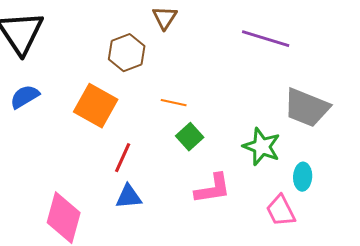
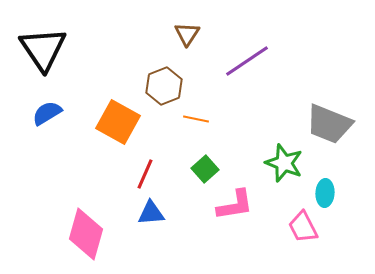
purple line: (266, 39) -> (247, 61), moved, turned -51
brown hexagon: (127, 53) -> (164, 86), moved
green square: (190, 137) -> (205, 169), moved

